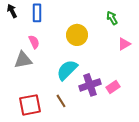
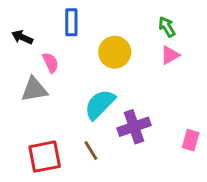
black arrow: (12, 11) -> (22, 37), moved, turned -40
blue rectangle: (37, 13) -> (71, 22), moved
pink triangle: (124, 44) -> (170, 55), moved
pink rectangle: (113, 87) -> (191, 140), moved, turned -40

